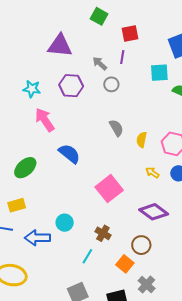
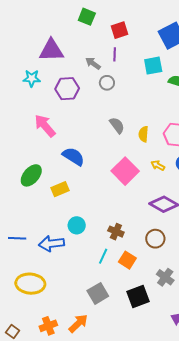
cyan star: (32, 89) -> (32, 78), moved
pink square: (109, 189) -> (125, 171), moved
yellow rectangle: (17, 205) -> (60, 189), moved
orange square: (125, 264) -> (127, 260), moved

